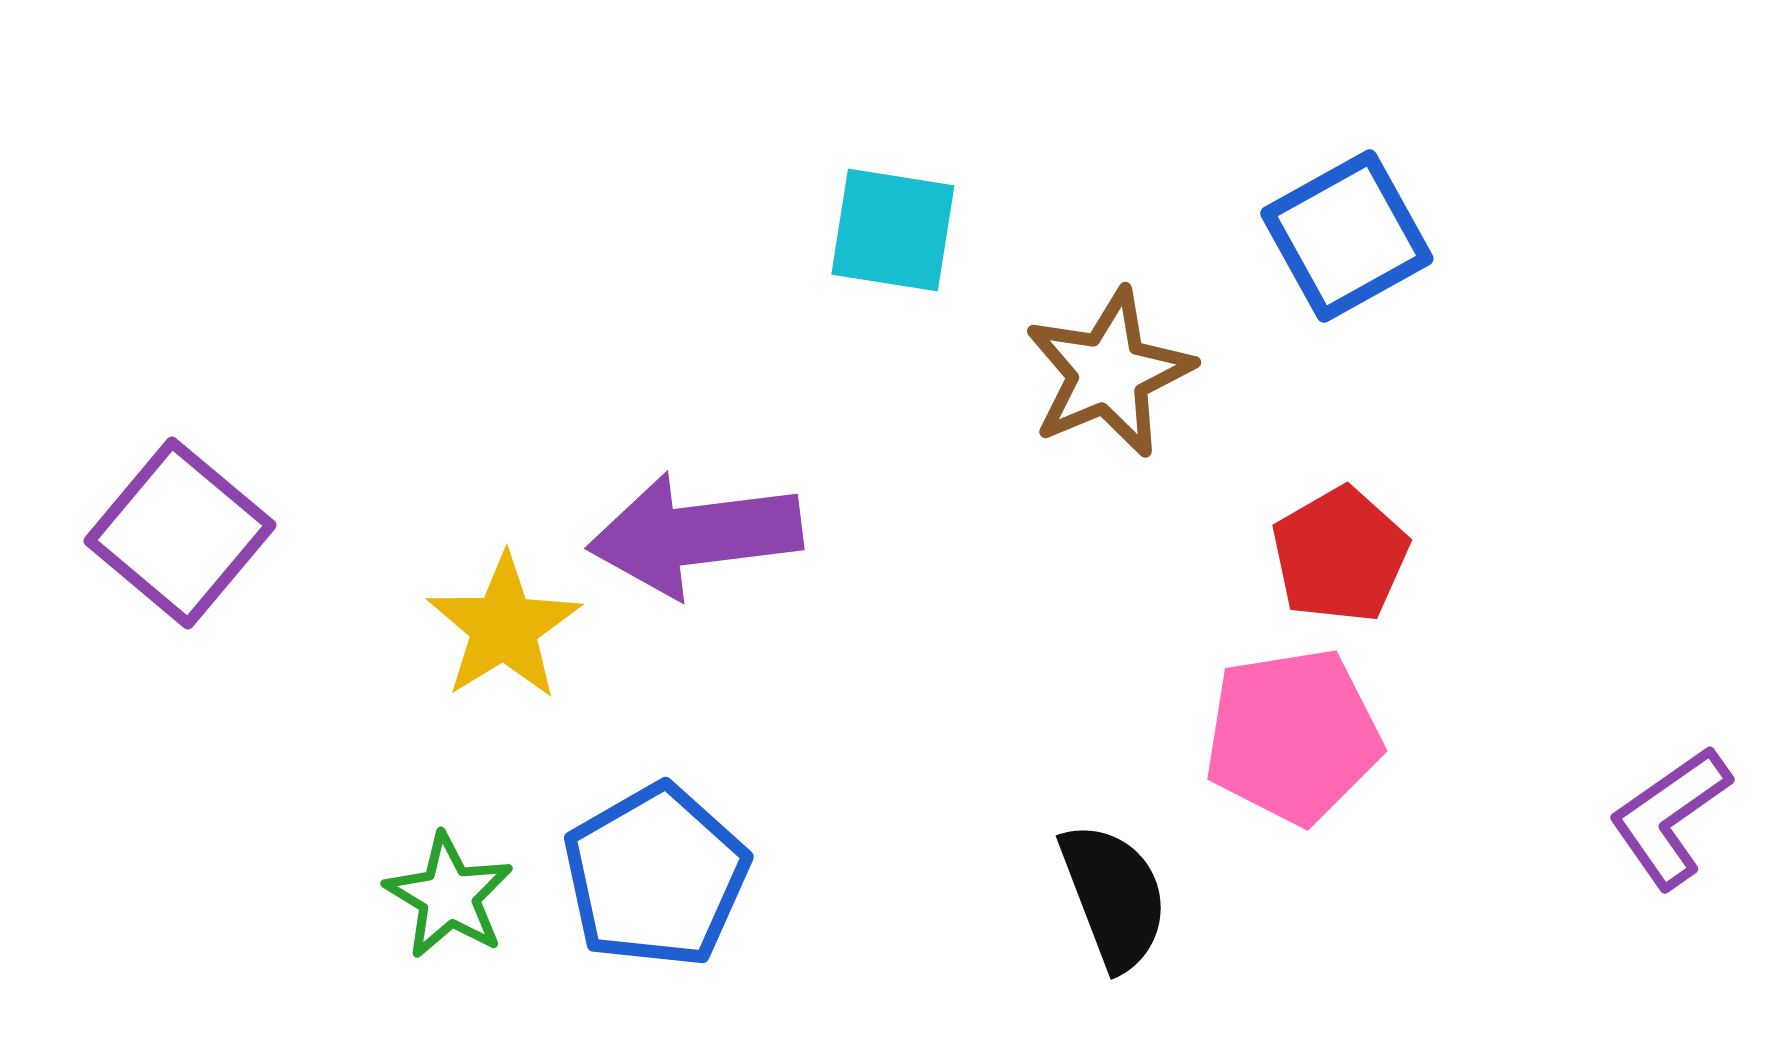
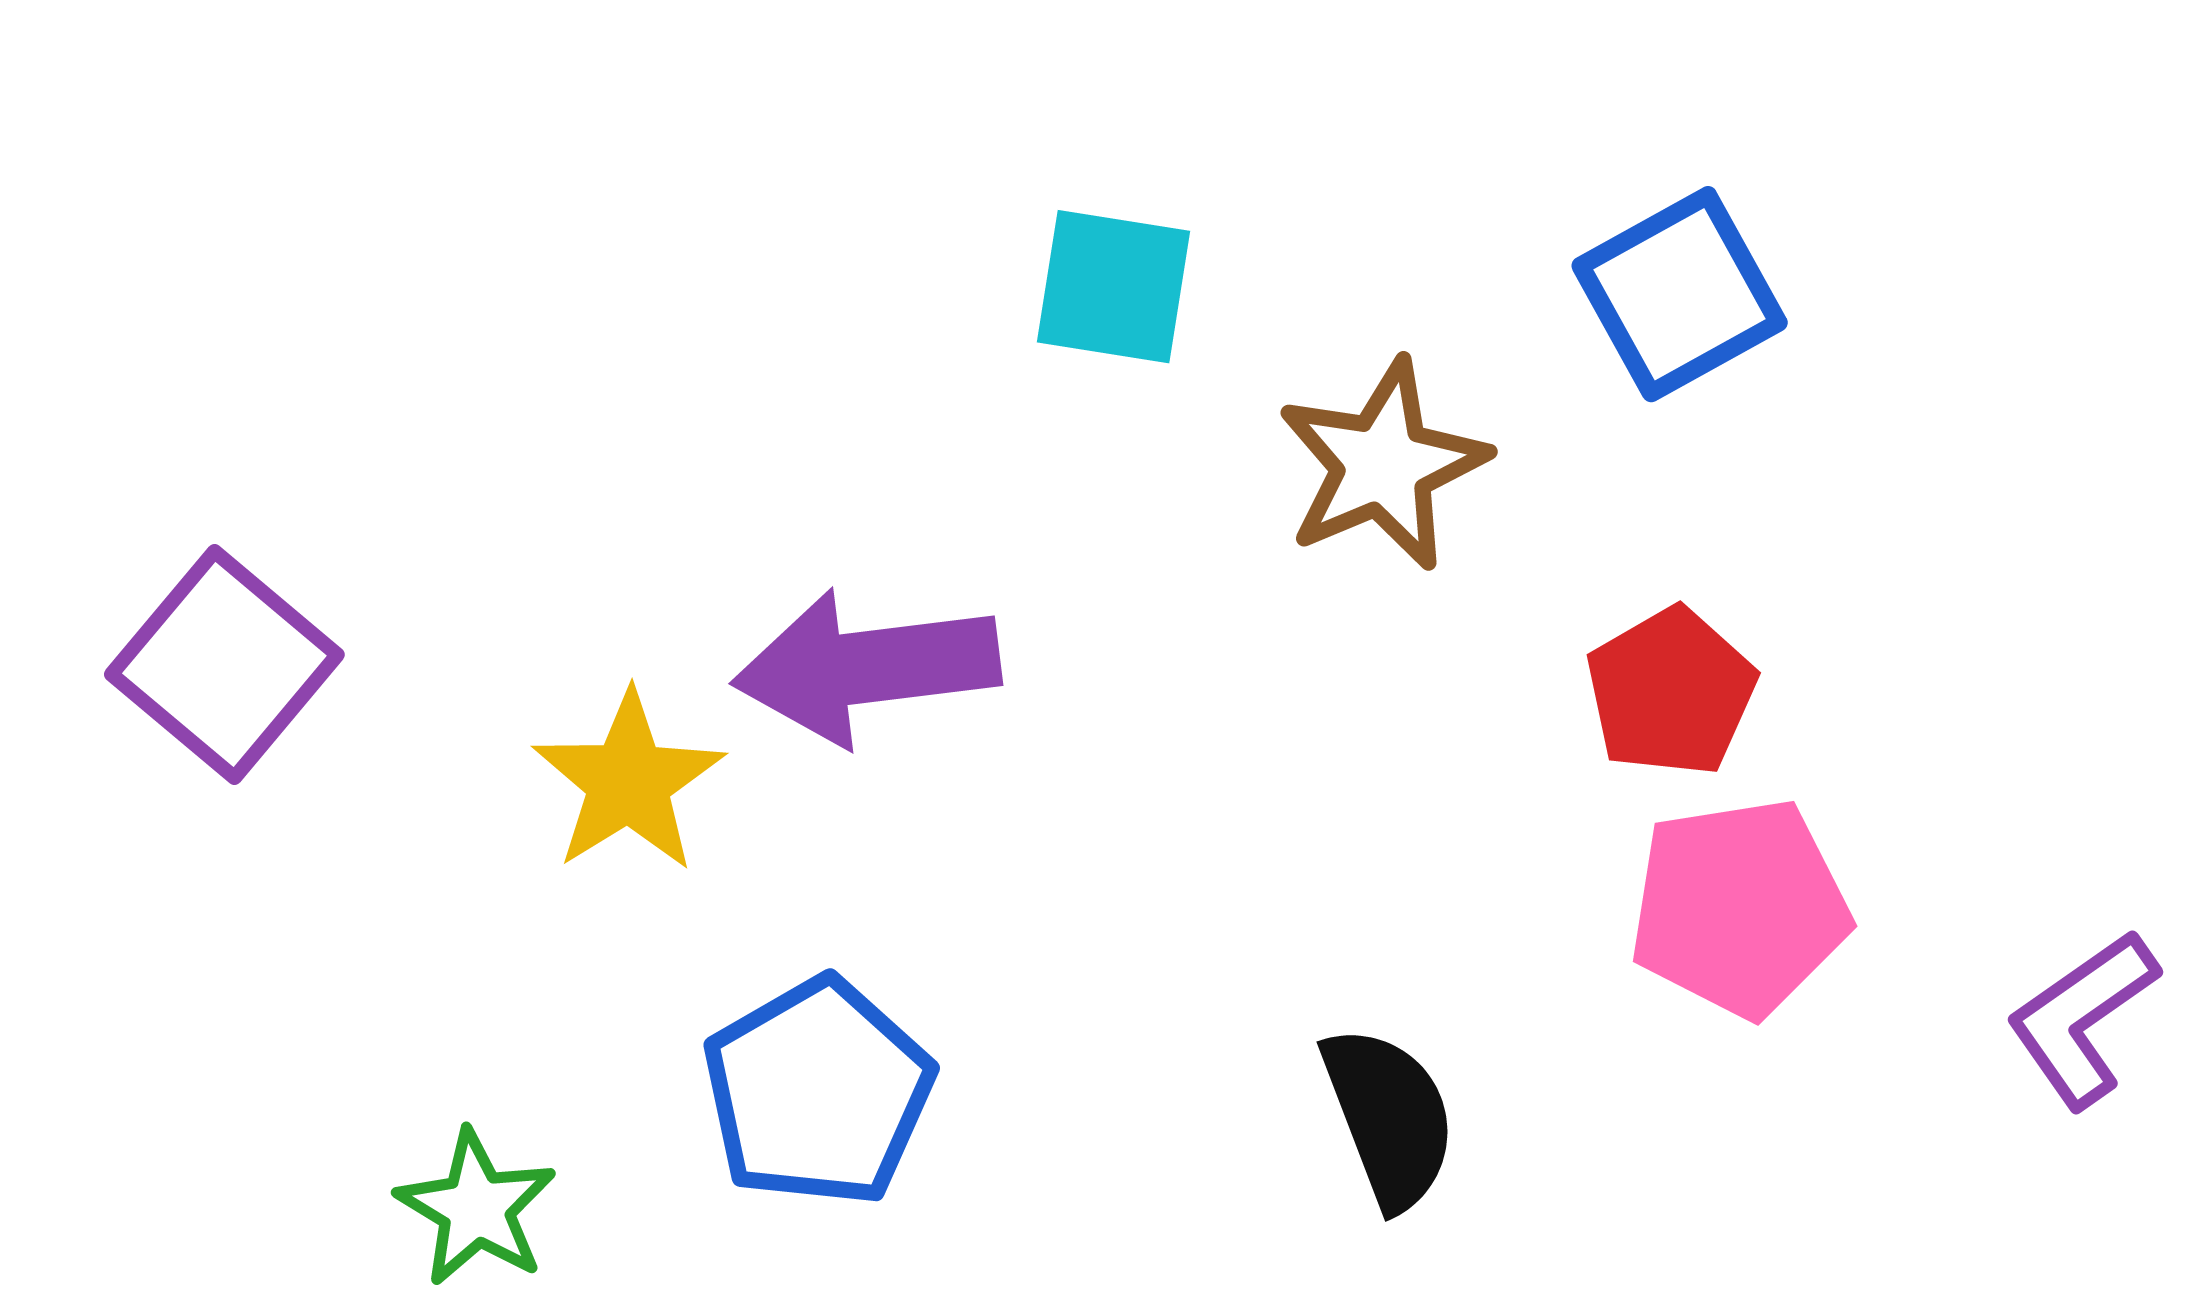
pink pentagon: (1293, 736) -> (1739, 908), moved
green star: (449, 896) -> (476, 1208), moved

